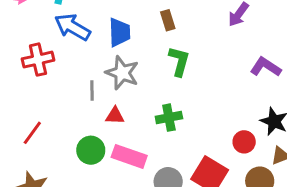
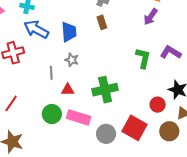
green L-shape: (179, 61) -> (143, 58), moved
gray star: (122, 73) -> (72, 60), size x0.6
green cross: (169, 118) -> (105, 90), size x1.4

